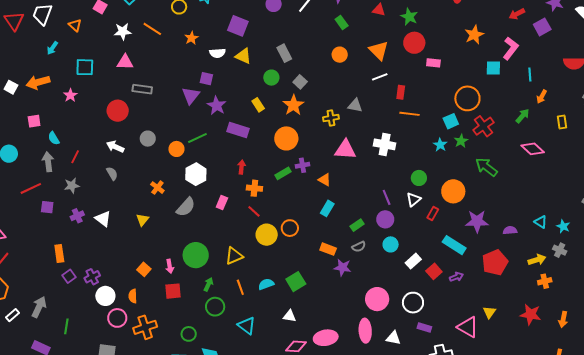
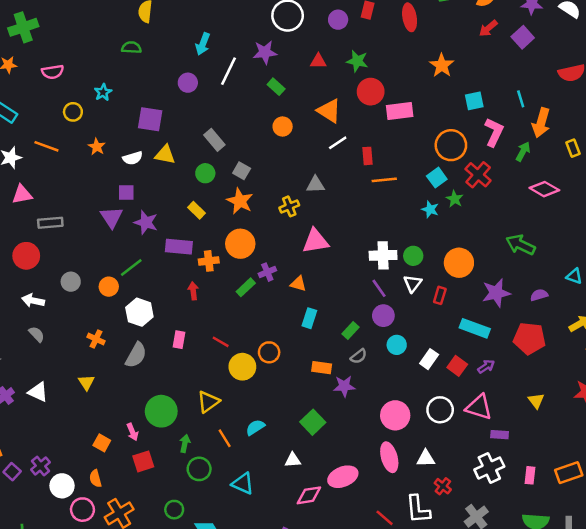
pink L-shape: (511, 48) -> (494, 132), moved
pink rectangle: (433, 63) -> (400, 111), size x1.5
orange arrow: (542, 97) -> (541, 123), size x1.6
white cross: (385, 144) -> (383, 255), moved
green arrow: (486, 167) -> (521, 245), moved
orange cross: (254, 188) -> (209, 261), moved
red pentagon: (495, 262) -> (529, 338), turned -30
green square: (296, 282) -> (313, 422), moved
pink triangle: (468, 327) -> (479, 407), moved
purple rectangle: (424, 328) -> (500, 435), moved

